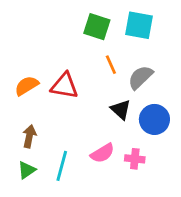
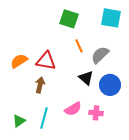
cyan square: (139, 25) -> (111, 18), moved
brown arrow: (29, 136) -> (40, 85), moved

